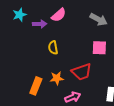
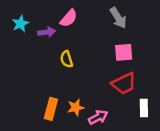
gray arrow: (98, 19) -> (118, 18), turned 36
red trapezoid: (82, 72) -> (124, 83), moved
orange star: (57, 78) -> (76, 107), moved

